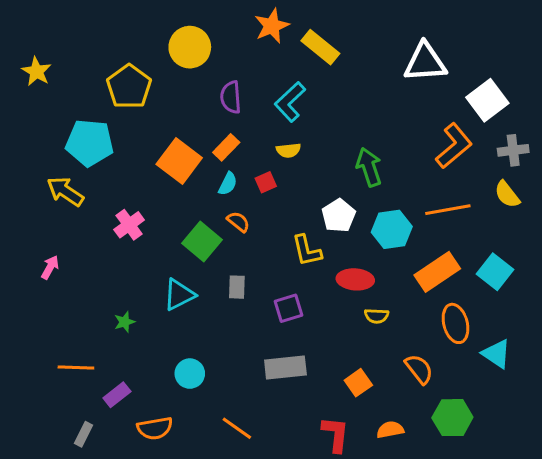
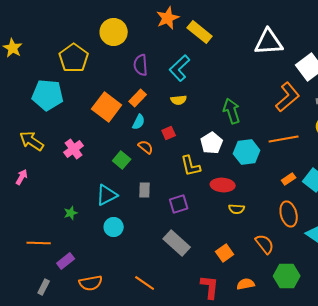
red square: (266, 182) -> (169, 133), moved
yellow arrow: (65, 191) -> (32, 141), moved
green square: (202, 241) -> (122, 160), size x0.7
orange rectangle: (437, 272) -> (289, 179), moved, size x0.5
gray rectangle: (285, 367) -> (177, 243), turned 48
cyan circle: (190, 374) -> (114, 227), moved

